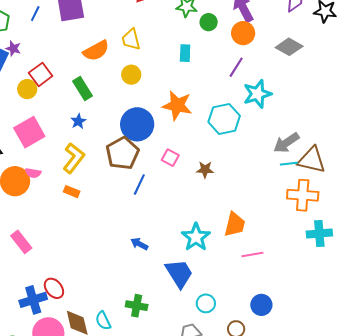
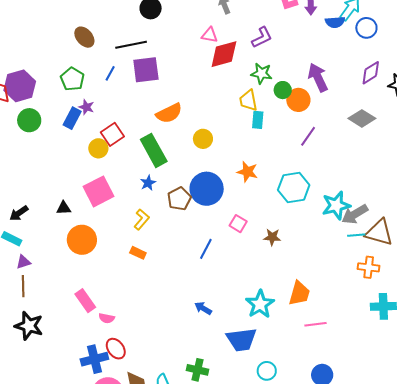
orange circle: (243, 33) -> (298, 100), moved
yellow trapezoid: (131, 39) -> (248, 101), moved
green rectangle: (83, 89) -> (154, 150), size x1.4
cyan star: (257, 94) -> (336, 205), moved
orange star: (177, 105) -> (247, 172), size x0.7
brown pentagon: (122, 153) -> (179, 199), moved, size x0.7
yellow L-shape: (74, 158) -> (142, 219), size x0.7
pink semicircle: (33, 173) -> (107, 318), moved
orange cross: (303, 195) -> (369, 267), size x0.7
blue trapezoid: (179, 273) -> (241, 340), turned 112

